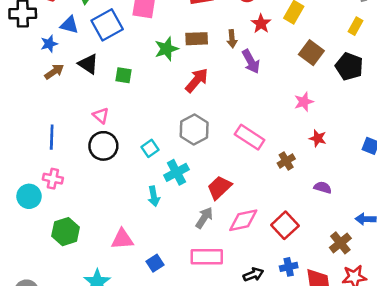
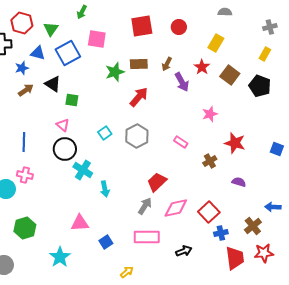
red star: (261, 24) -> (202, 67), moved
brown arrow: (232, 39) -> (167, 64), turned 32
green square: (124, 75) -> (72, 100), moved
pink star: (304, 102) -> (210, 114), moved
pink rectangle: (250, 137) -> (181, 142), size x0.6
red star: (318, 138) -> (235, 143), size x1.5
cyan square: (150, 148) -> (105, 133), moved
cyan cross: (176, 172) -> (83, 170), moved, turned -30
green hexagon: (66, 232) -> (25, 228), moved
blue cross: (289, 267) -> (221, 233), moved

